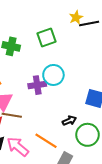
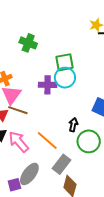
green square: (47, 38) -> (65, 62), moved
black arrow: (69, 121) -> (73, 125), turned -64

